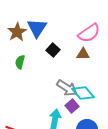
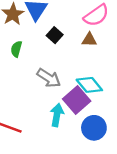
gray arrow: (67, 88) -> (49, 78), moved
purple square: (72, 106) -> (77, 100), size x1.6

